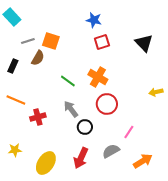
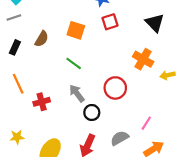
gray line: (28, 41) -> (14, 18), moved
orange square: (51, 41) -> (76, 30), moved
orange cross: (98, 77) -> (143, 59), moved
orange line: (16, 100) -> (18, 84), turned 42
pink line: (129, 132) -> (146, 123), moved

